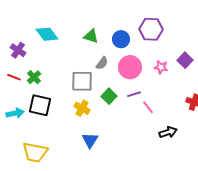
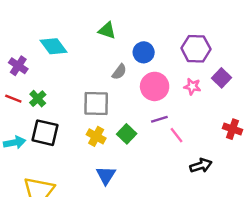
purple hexagon: (151, 29) -> (196, 49), moved
green triangle: (91, 36) -> (107, 30), moved
gray semicircle: (102, 63) -> (119, 72), moved
green square: (109, 96) -> (127, 134), moved

